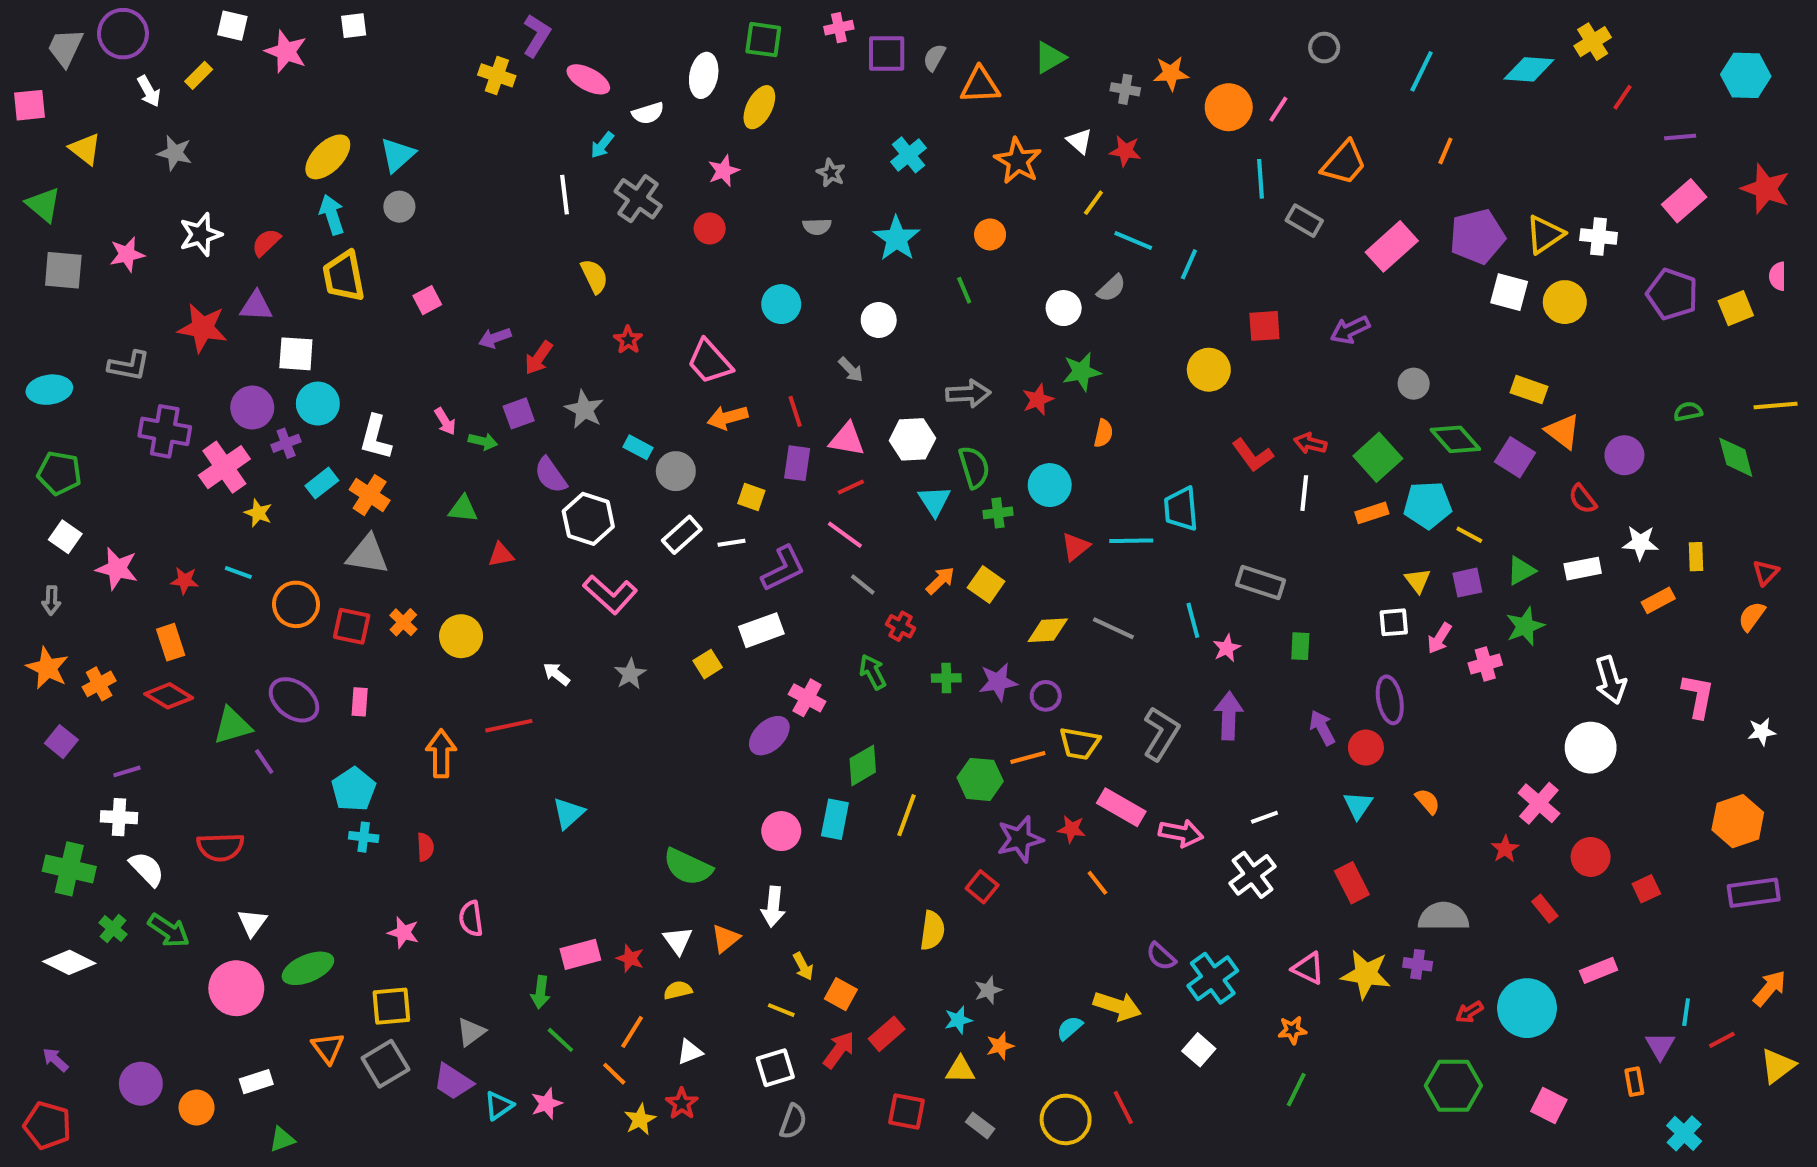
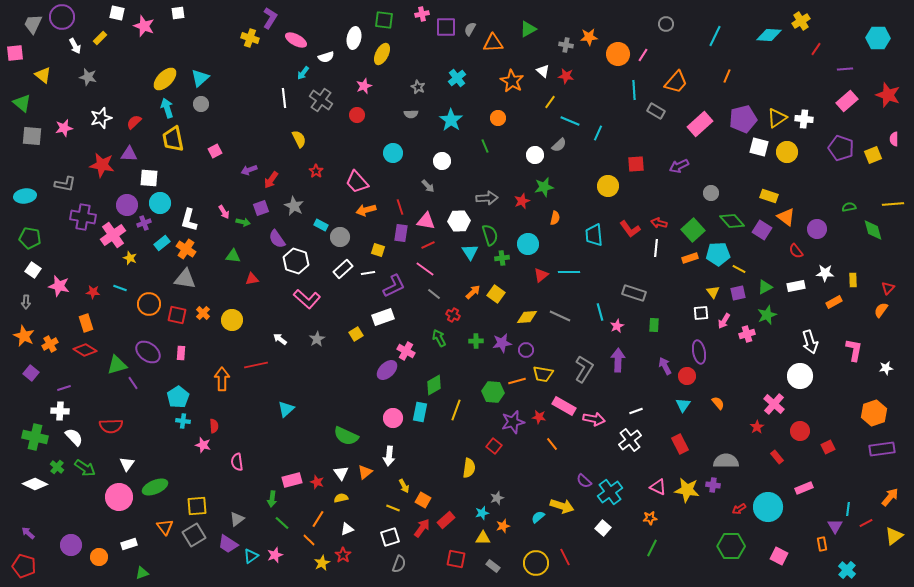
cyan trapezoid: (1181, 509) -> (594, 235), moved
pink star: (403, 933) -> (203, 445), moved

